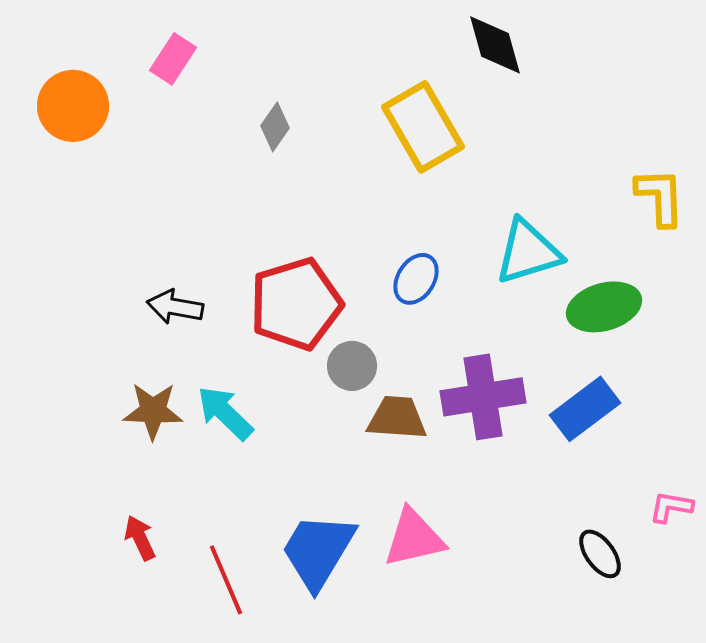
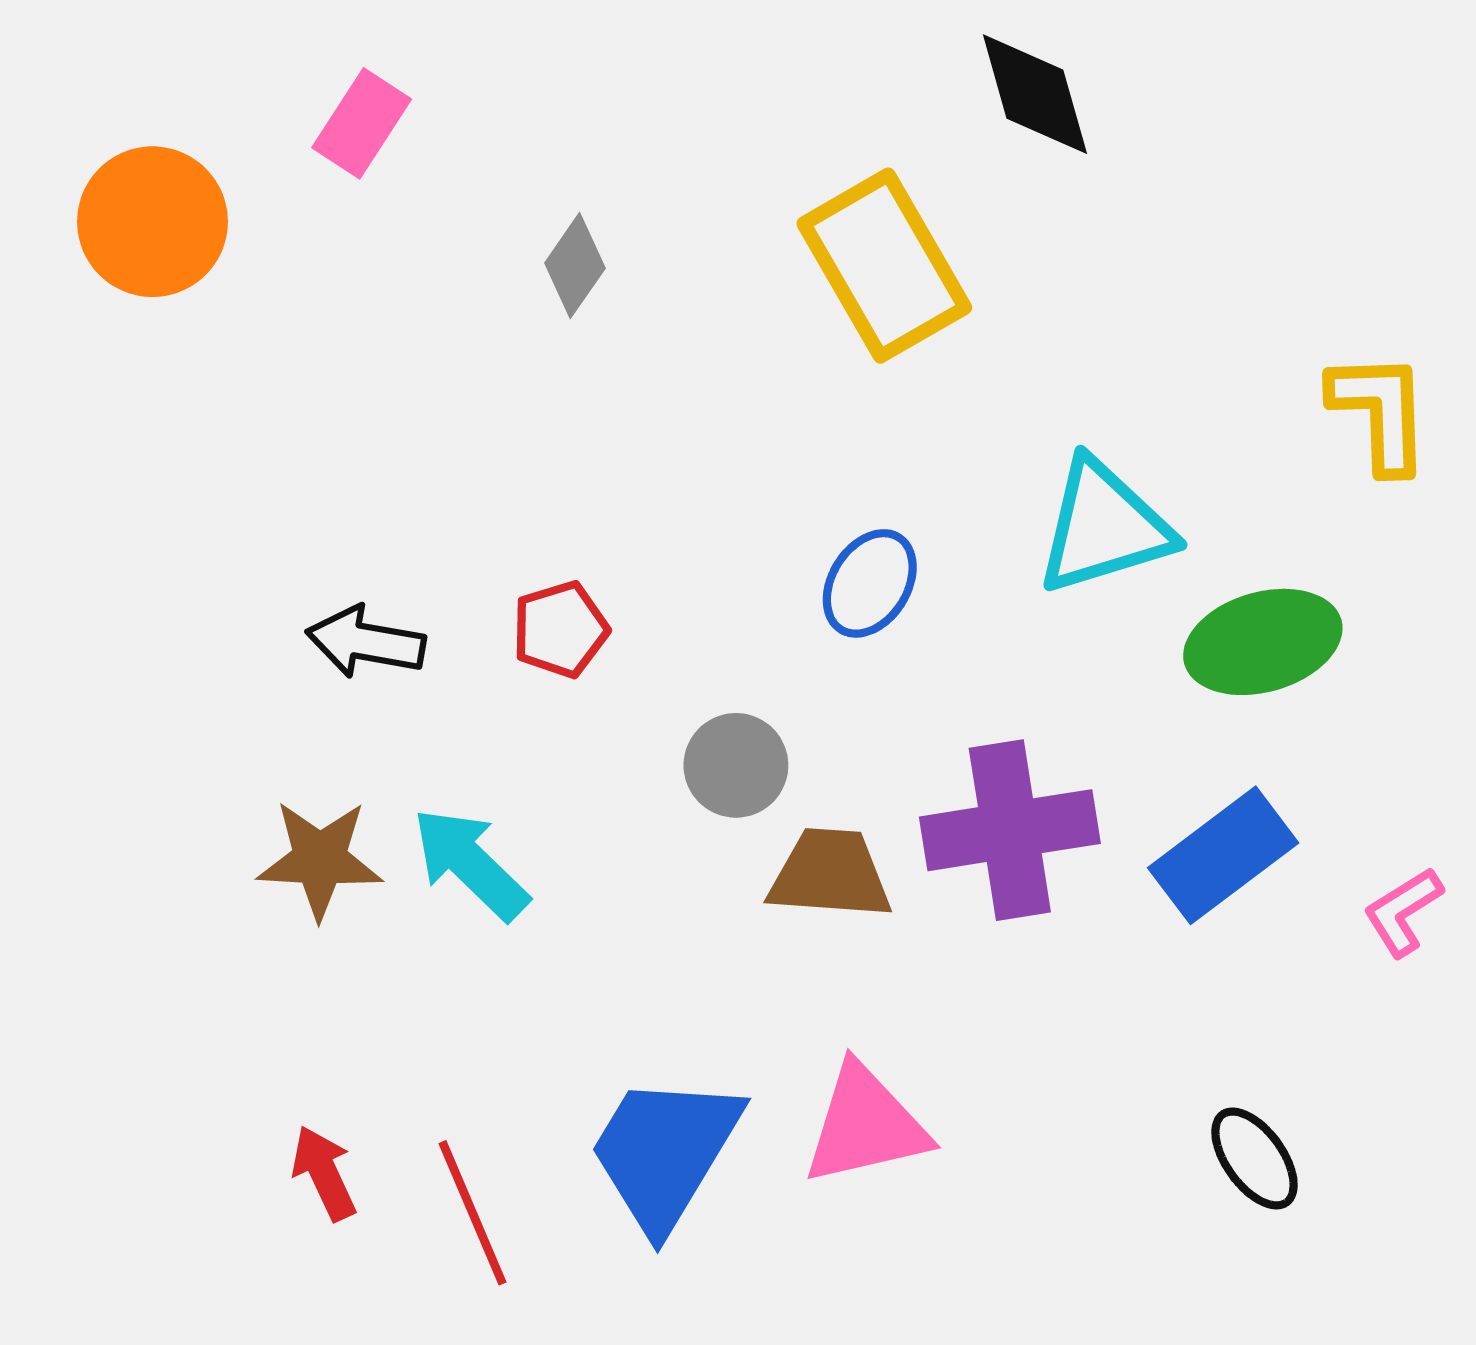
red pentagon: (296, 304) -> (560, 629), moved, size x0.5
pink L-shape: (671, 507) -> (1403, 912), moved, turned -42
red arrow: (140, 538) -> (324, 1173), moved

